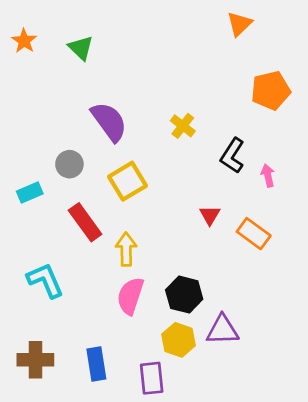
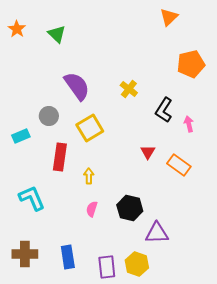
red rectangle: (85, 222) -> (60, 157), turned 44
yellow arrow: (126, 249) -> (89, 176), size x0.7
pink semicircle: (130, 296) -> (92, 209), size x0.6
yellow hexagon: (179, 340) -> (137, 264), moved

